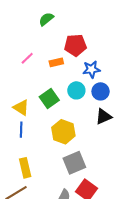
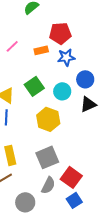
blue star: (91, 69) -> (66, 57), moved
cyan circle: (76, 90) -> (62, 91), moved
gray square: (74, 163) -> (47, 157), moved

